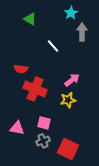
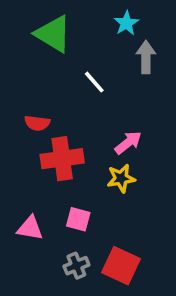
green triangle: (30, 19) -> (53, 34), size x1.6
red cross: (35, 89) -> (62, 159), turned -30
gray cross: (43, 141) -> (76, 266), moved

